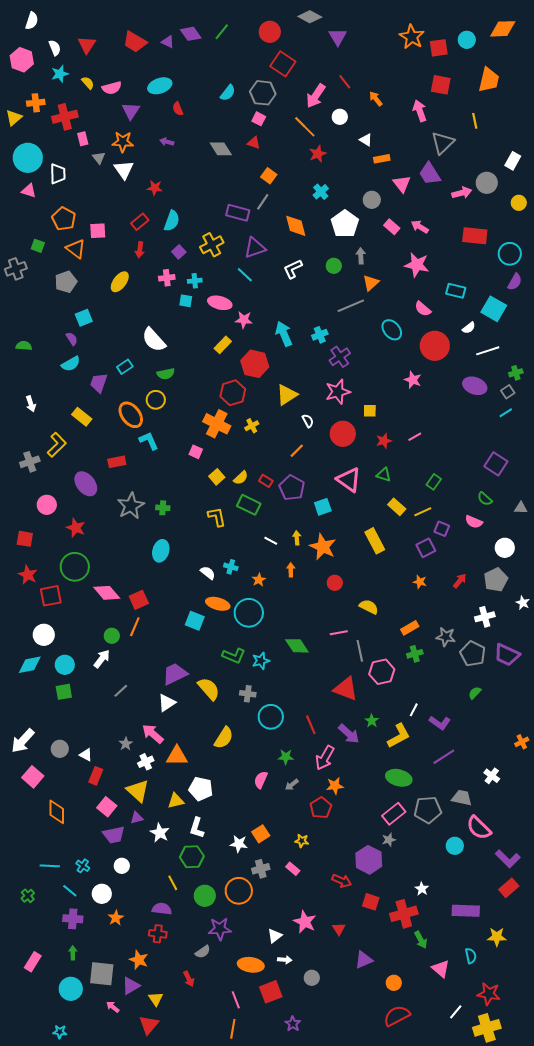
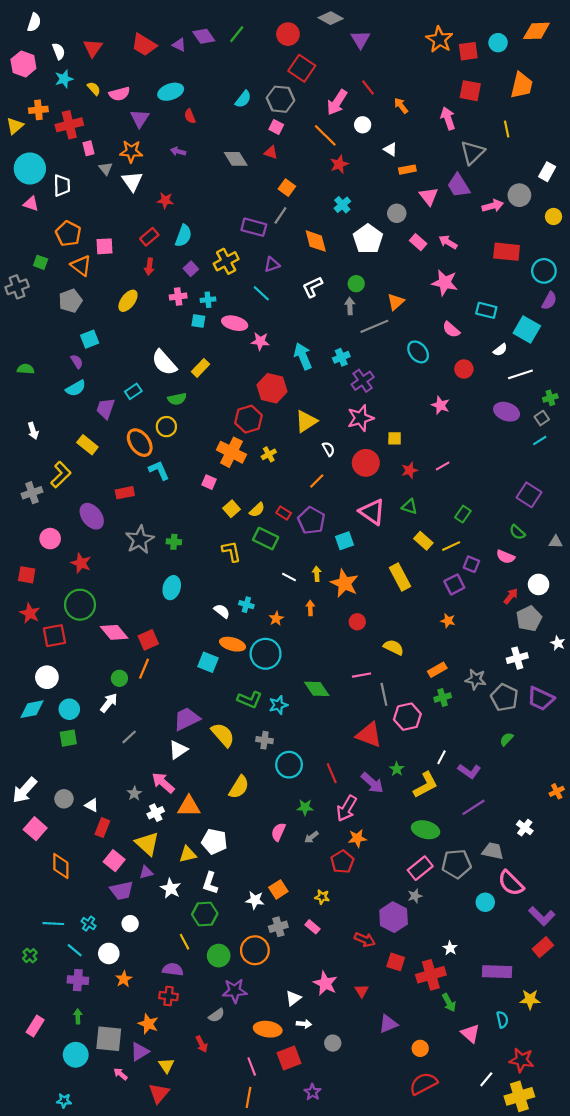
purple triangle: (255, 248) -> (272, 264), size x0.7
gray arrow: (361, 256) -> (350, 306), moved
yellow rectangle: (223, 345) -> (201, 368), moved
red circle: (435, 346) -> (464, 369), size x0.6
red arrow: (460, 581) -> (511, 596), moved

